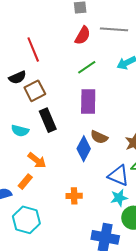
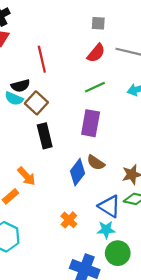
brown square: (35, 91) -> (36, 103), turned -30
cyan semicircle: (20, 131) -> (14, 99), moved
orange cross: (74, 196) -> (69, 220), moved, turned 35

